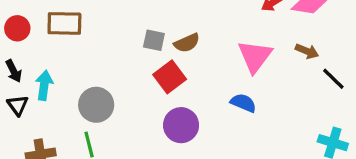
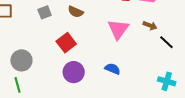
gray square: (154, 40) -> (45, 12), moved, turned -32
brown semicircle: (187, 43) -> (76, 12), moved, turned 49
blue semicircle: (243, 103) -> (112, 69), moved

